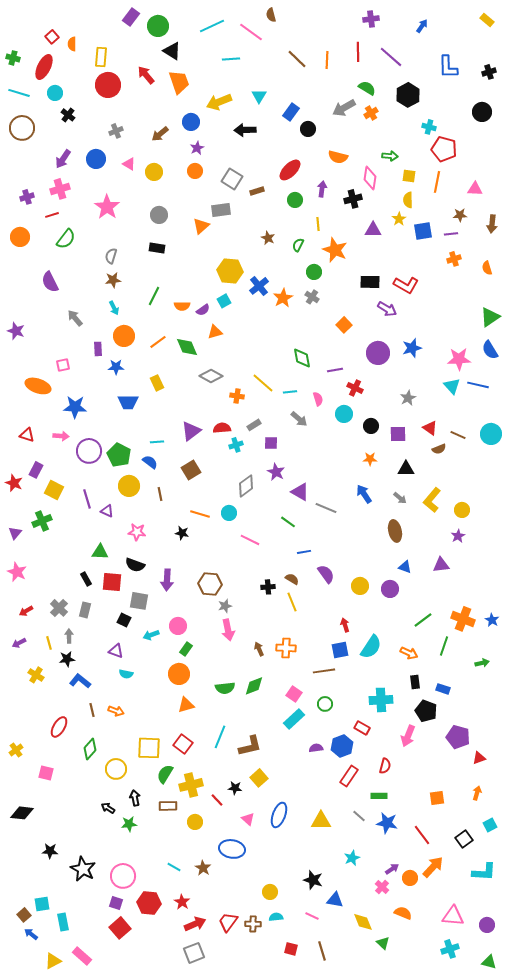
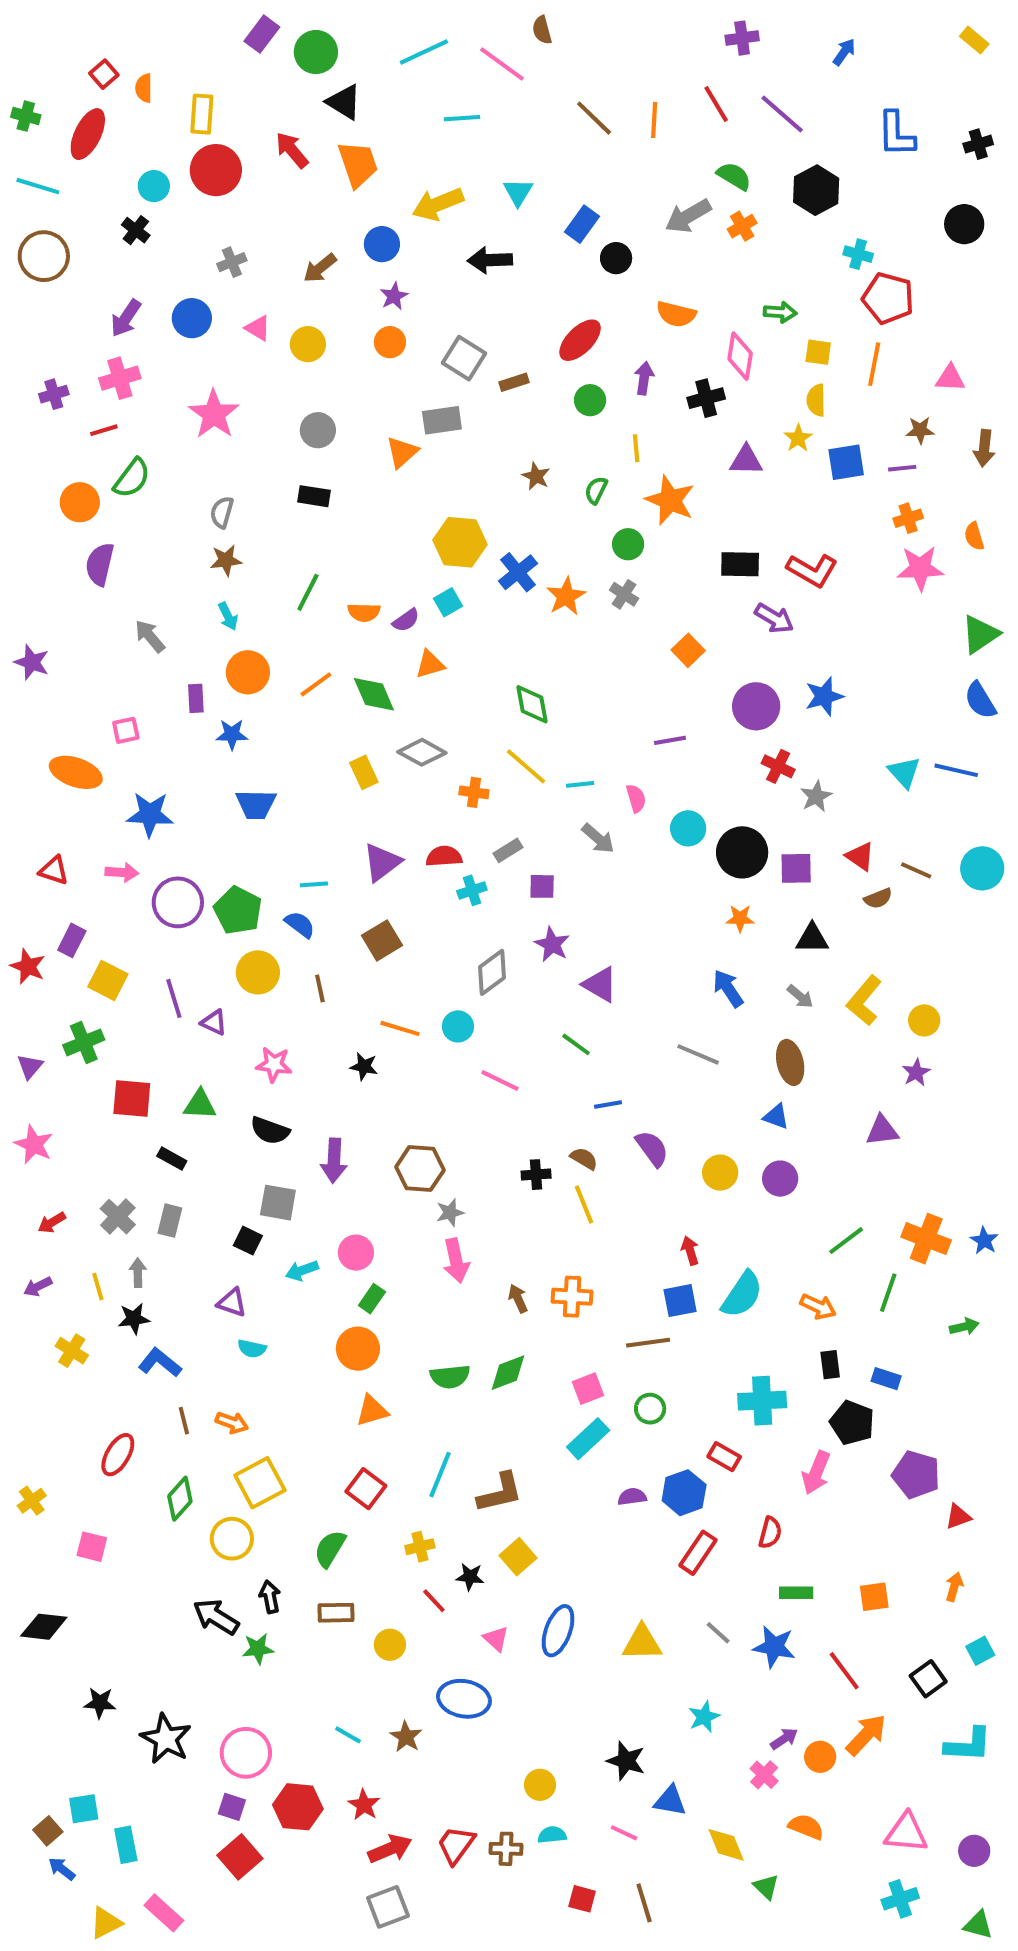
red line: (358, 52) -> (716, 104), turned -30
cyan circle: (55, 93) -> (154, 186), moved
orange circle: (20, 237) -> (80, 502), moved
purple semicircle: (50, 282) -> (100, 564), turned 40
green diamond: (302, 358) -> (532, 704), moved
pink star: (459, 359) -> (920, 568), moved
yellow rectangle: (157, 383) -> (364, 772), moved
red cross: (355, 388) -> (778, 766), moved
black circle: (371, 426) -> (742, 852), size x1.6
gray line: (326, 508) -> (698, 1054), moved
blue triangle: (405, 567) -> (776, 1117), moved
black rectangle: (86, 579) -> (172, 1159), turned -32
red square: (112, 582) -> (132, 1098), moved
pink square: (294, 694) -> (588, 1389), turned 35
yellow square: (149, 748) -> (260, 1483), moved, turned -30
yellow cross: (191, 785) -> (420, 1547), moved, size x0.6
green rectangle: (379, 796) -> (796, 1593), moved
black arrow: (108, 808) -> (216, 1617), size x1.6

